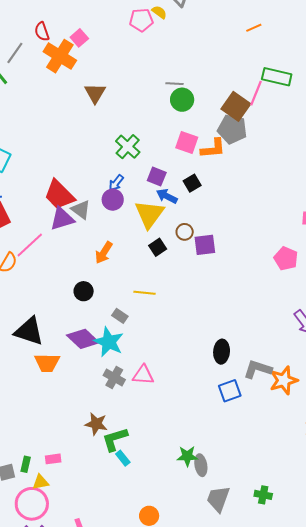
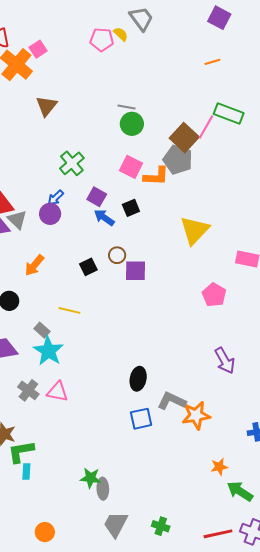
yellow triangle: (149, 214) -> (195, 230), moved
cyan star: (109, 342) -> (48, 351), moved
cyan rectangle: (123, 458) -> (26, 472), turned 35

